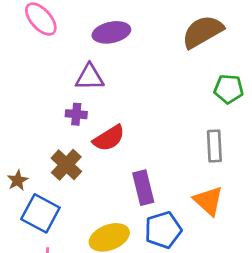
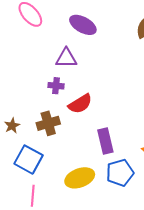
purple ellipse: (111, 32) -> (83, 25), turned 40
brown cross: (66, 165) -> (48, 123), turned 30
brown star: (18, 180) -> (12, 126), moved

